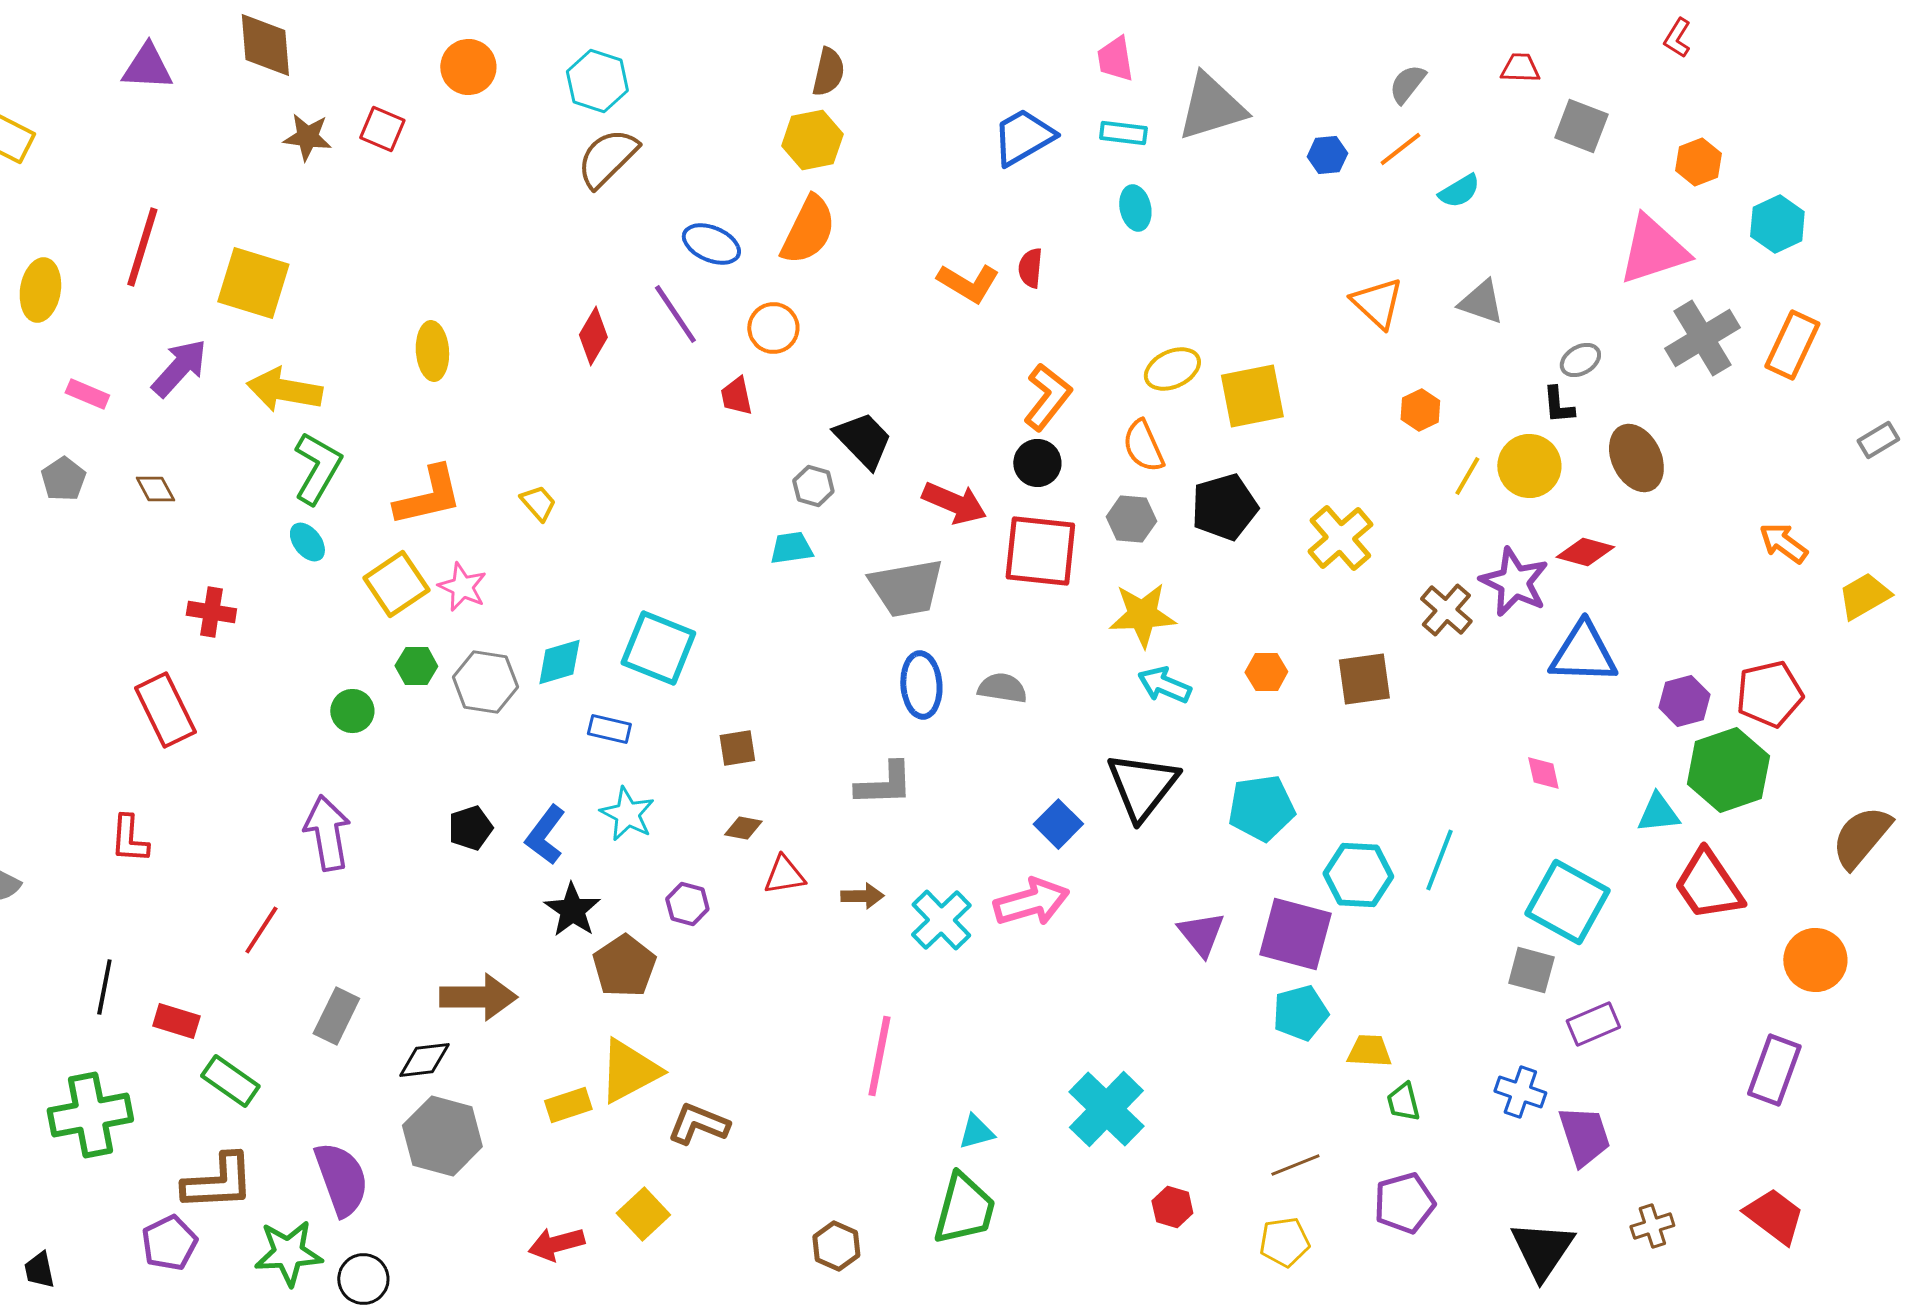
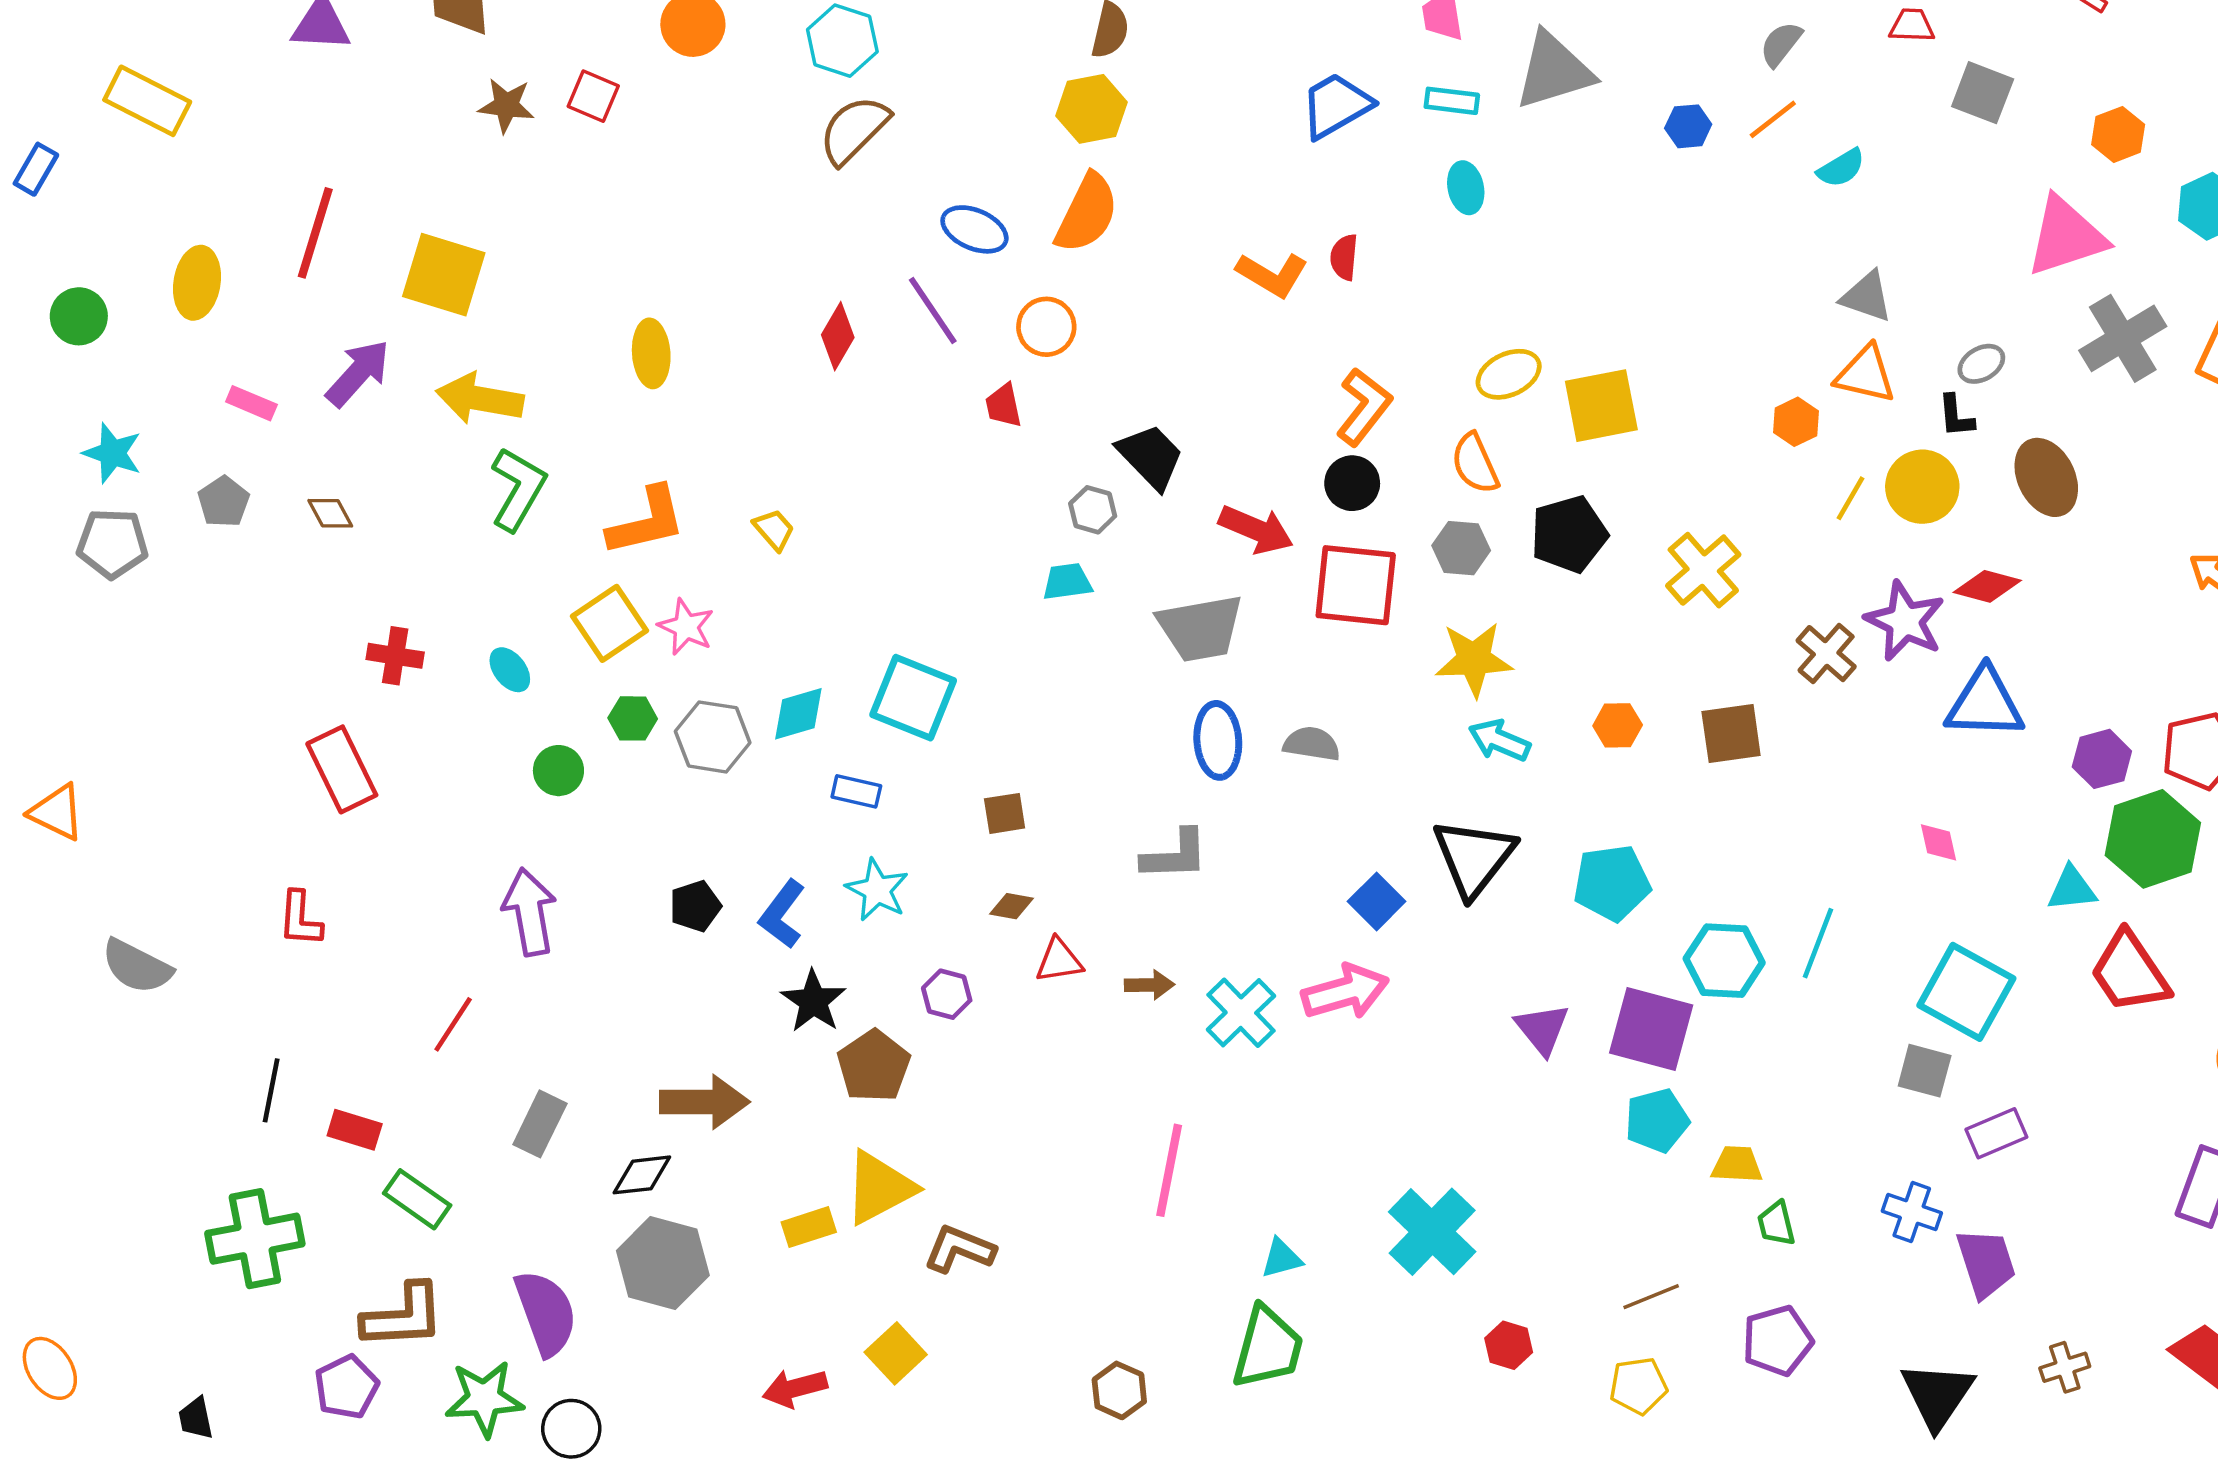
orange triangle: (1377, 303) -> (1866, 374), moved, turned -30
cyan ellipse: (307, 542) -> (510, 670), moved

